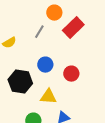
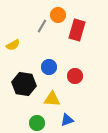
red rectangle: (73, 28) -> (77, 30), turned -30
gray line: (39, 32) -> (42, 26), moved

